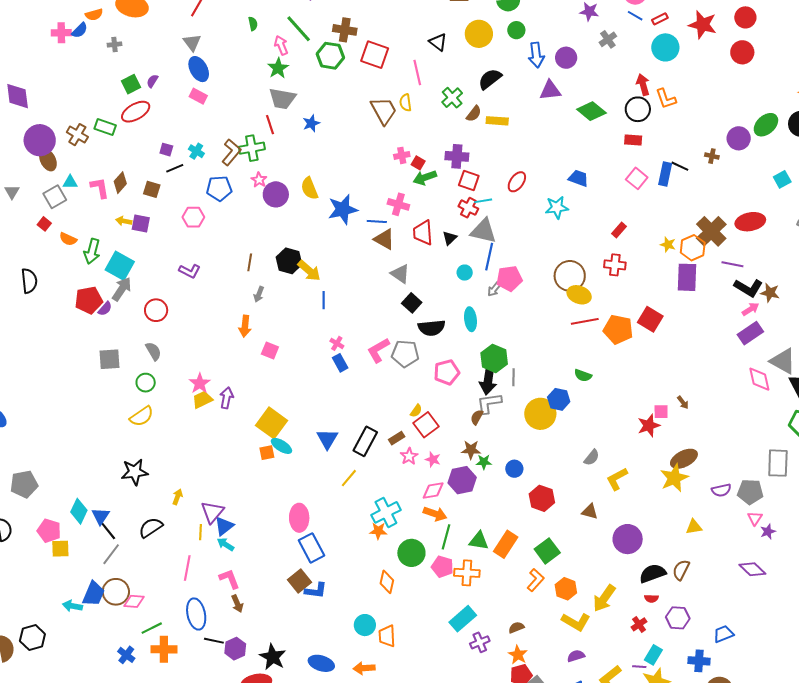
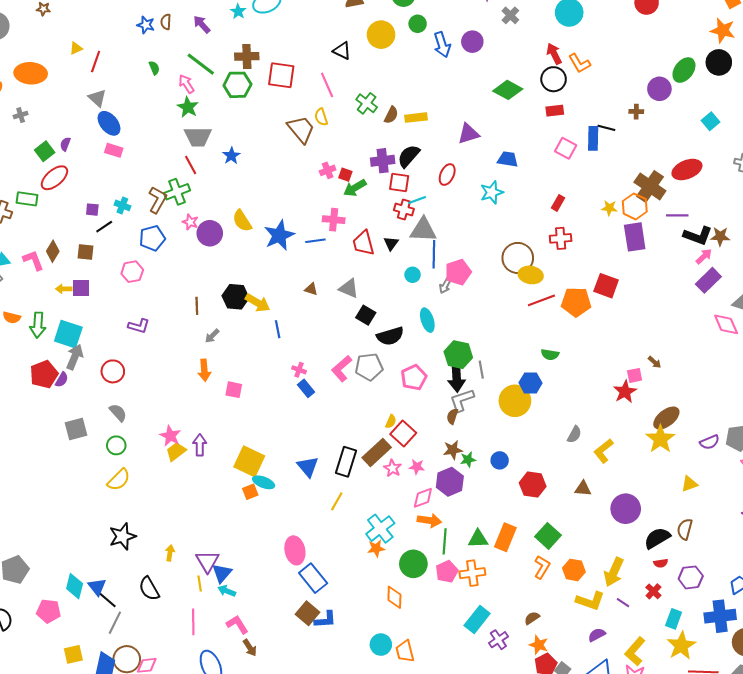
black semicircle: (490, 79) -> (409, 156), moved
purple triangle: (550, 90) -> (468, 134), moved
brown triangle: (384, 239) -> (311, 289), moved, size x0.6
gray arrow: (259, 294) -> (212, 336), turned 35
brown rectangle: (397, 438) -> (377, 453), size x1.8
black semicircle: (151, 528) -> (149, 589), turned -75
yellow square: (60, 549) -> (73, 654), moved
pink pentagon: (442, 567) -> (447, 572), turned -30
blue cross: (699, 661) -> (720, 616), size x1.4
purple line: (639, 667) -> (623, 603), moved, turned 40

